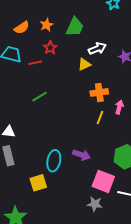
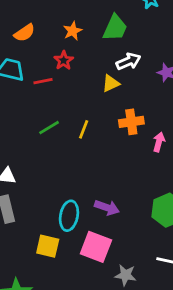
orange star: (47, 25) -> (73, 31), moved
green trapezoid: (75, 27) -> (115, 28), moved
yellow line: (100, 117) -> (84, 129), moved
pink square: (103, 181) -> (96, 247), moved
yellow square: (38, 183) -> (48, 246), turned 30

